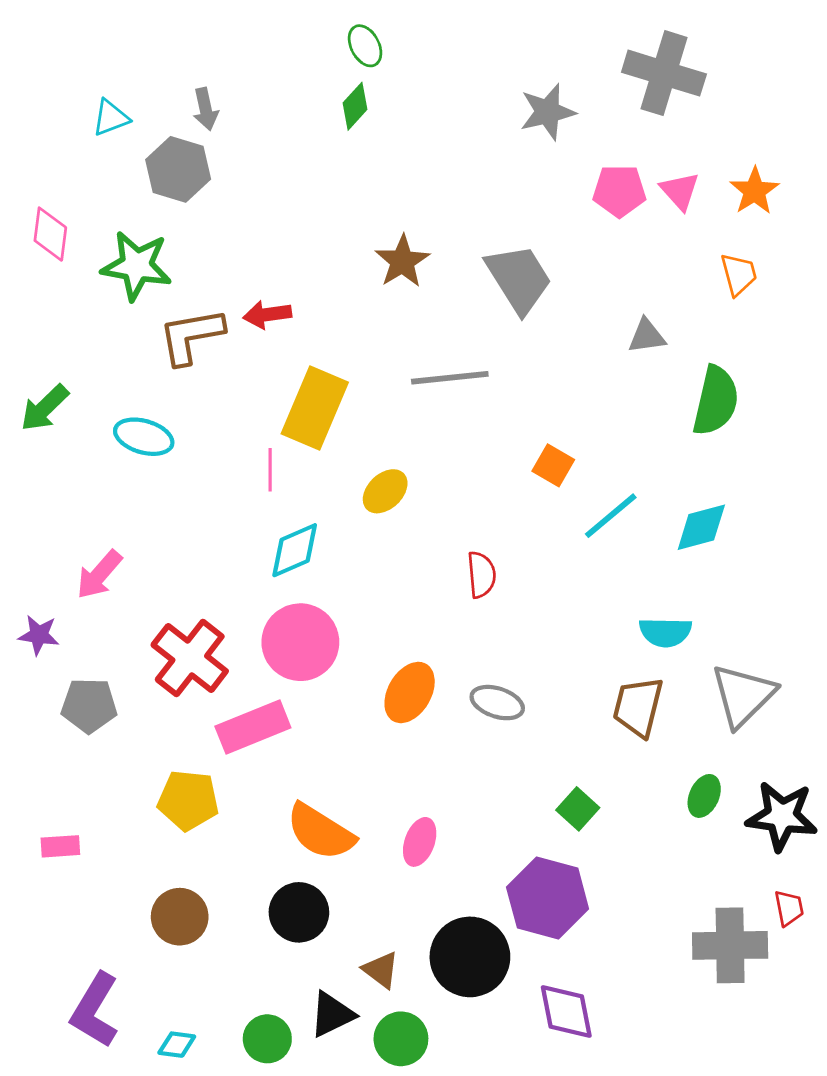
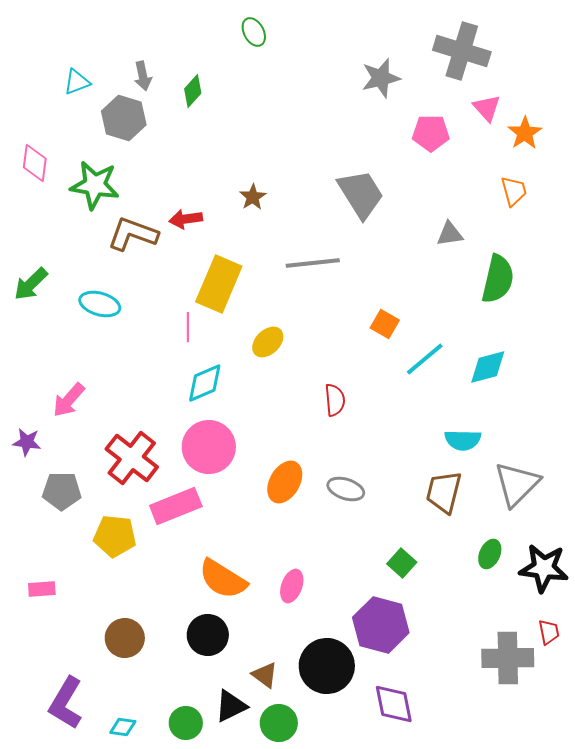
green diamond: (355, 106) -> (193, 91), moved
pink triangle: (680, 191) -> (487, 108), moved
brown star: (402, 261) -> (253, 197), moved, size x0.7
brown L-shape: (191, 336) -> (133, 234), turned 30
yellow pentagon: (188, 800) -> (115, 536), moved

